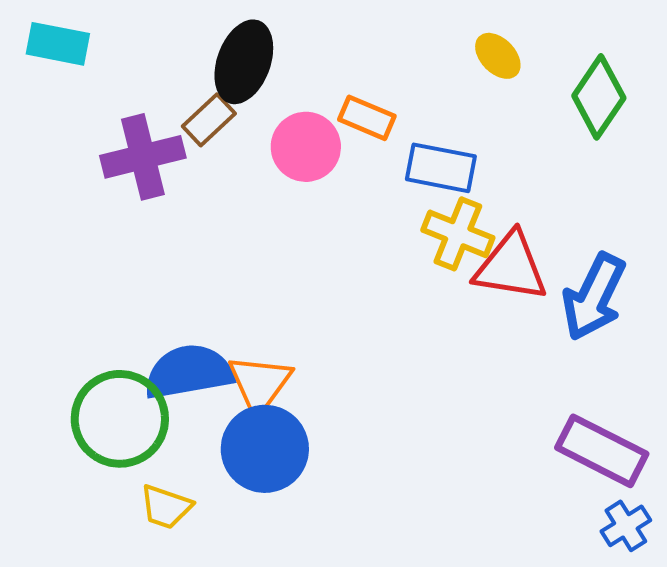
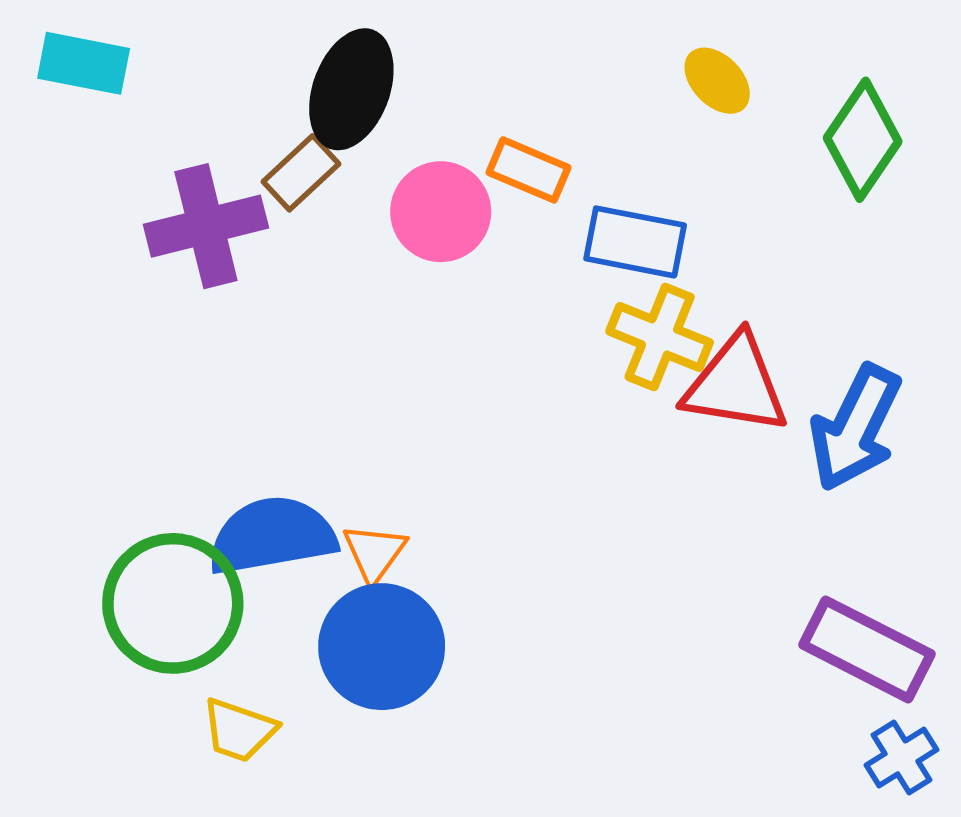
orange triangle: (260, 384) -> (374, 553), size x0.7

